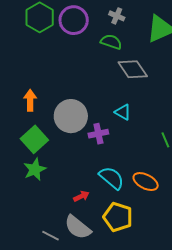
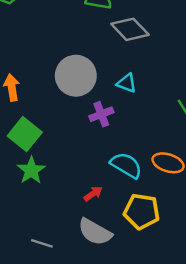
gray circle: (71, 116) -> (76, 76), moved
gray line: (50, 236) -> (42, 243), moved

